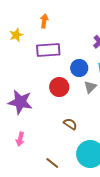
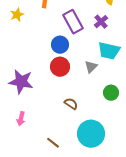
purple rectangle: (48, 50) -> (73, 22), moved, turned 65
blue circle: (79, 68) -> (60, 45), moved

